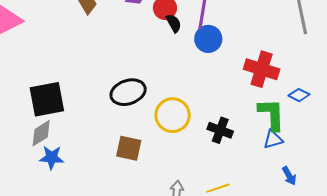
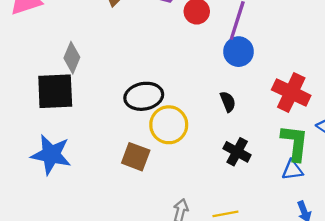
black semicircle: (174, 23) -> (228, 102), moved
yellow circle: (173, 115) -> (169, 125), moved
gray diamond: (41, 133) -> (72, 58), moved, turned -44
blue star: (52, 157) -> (51, 155), size x1.5

